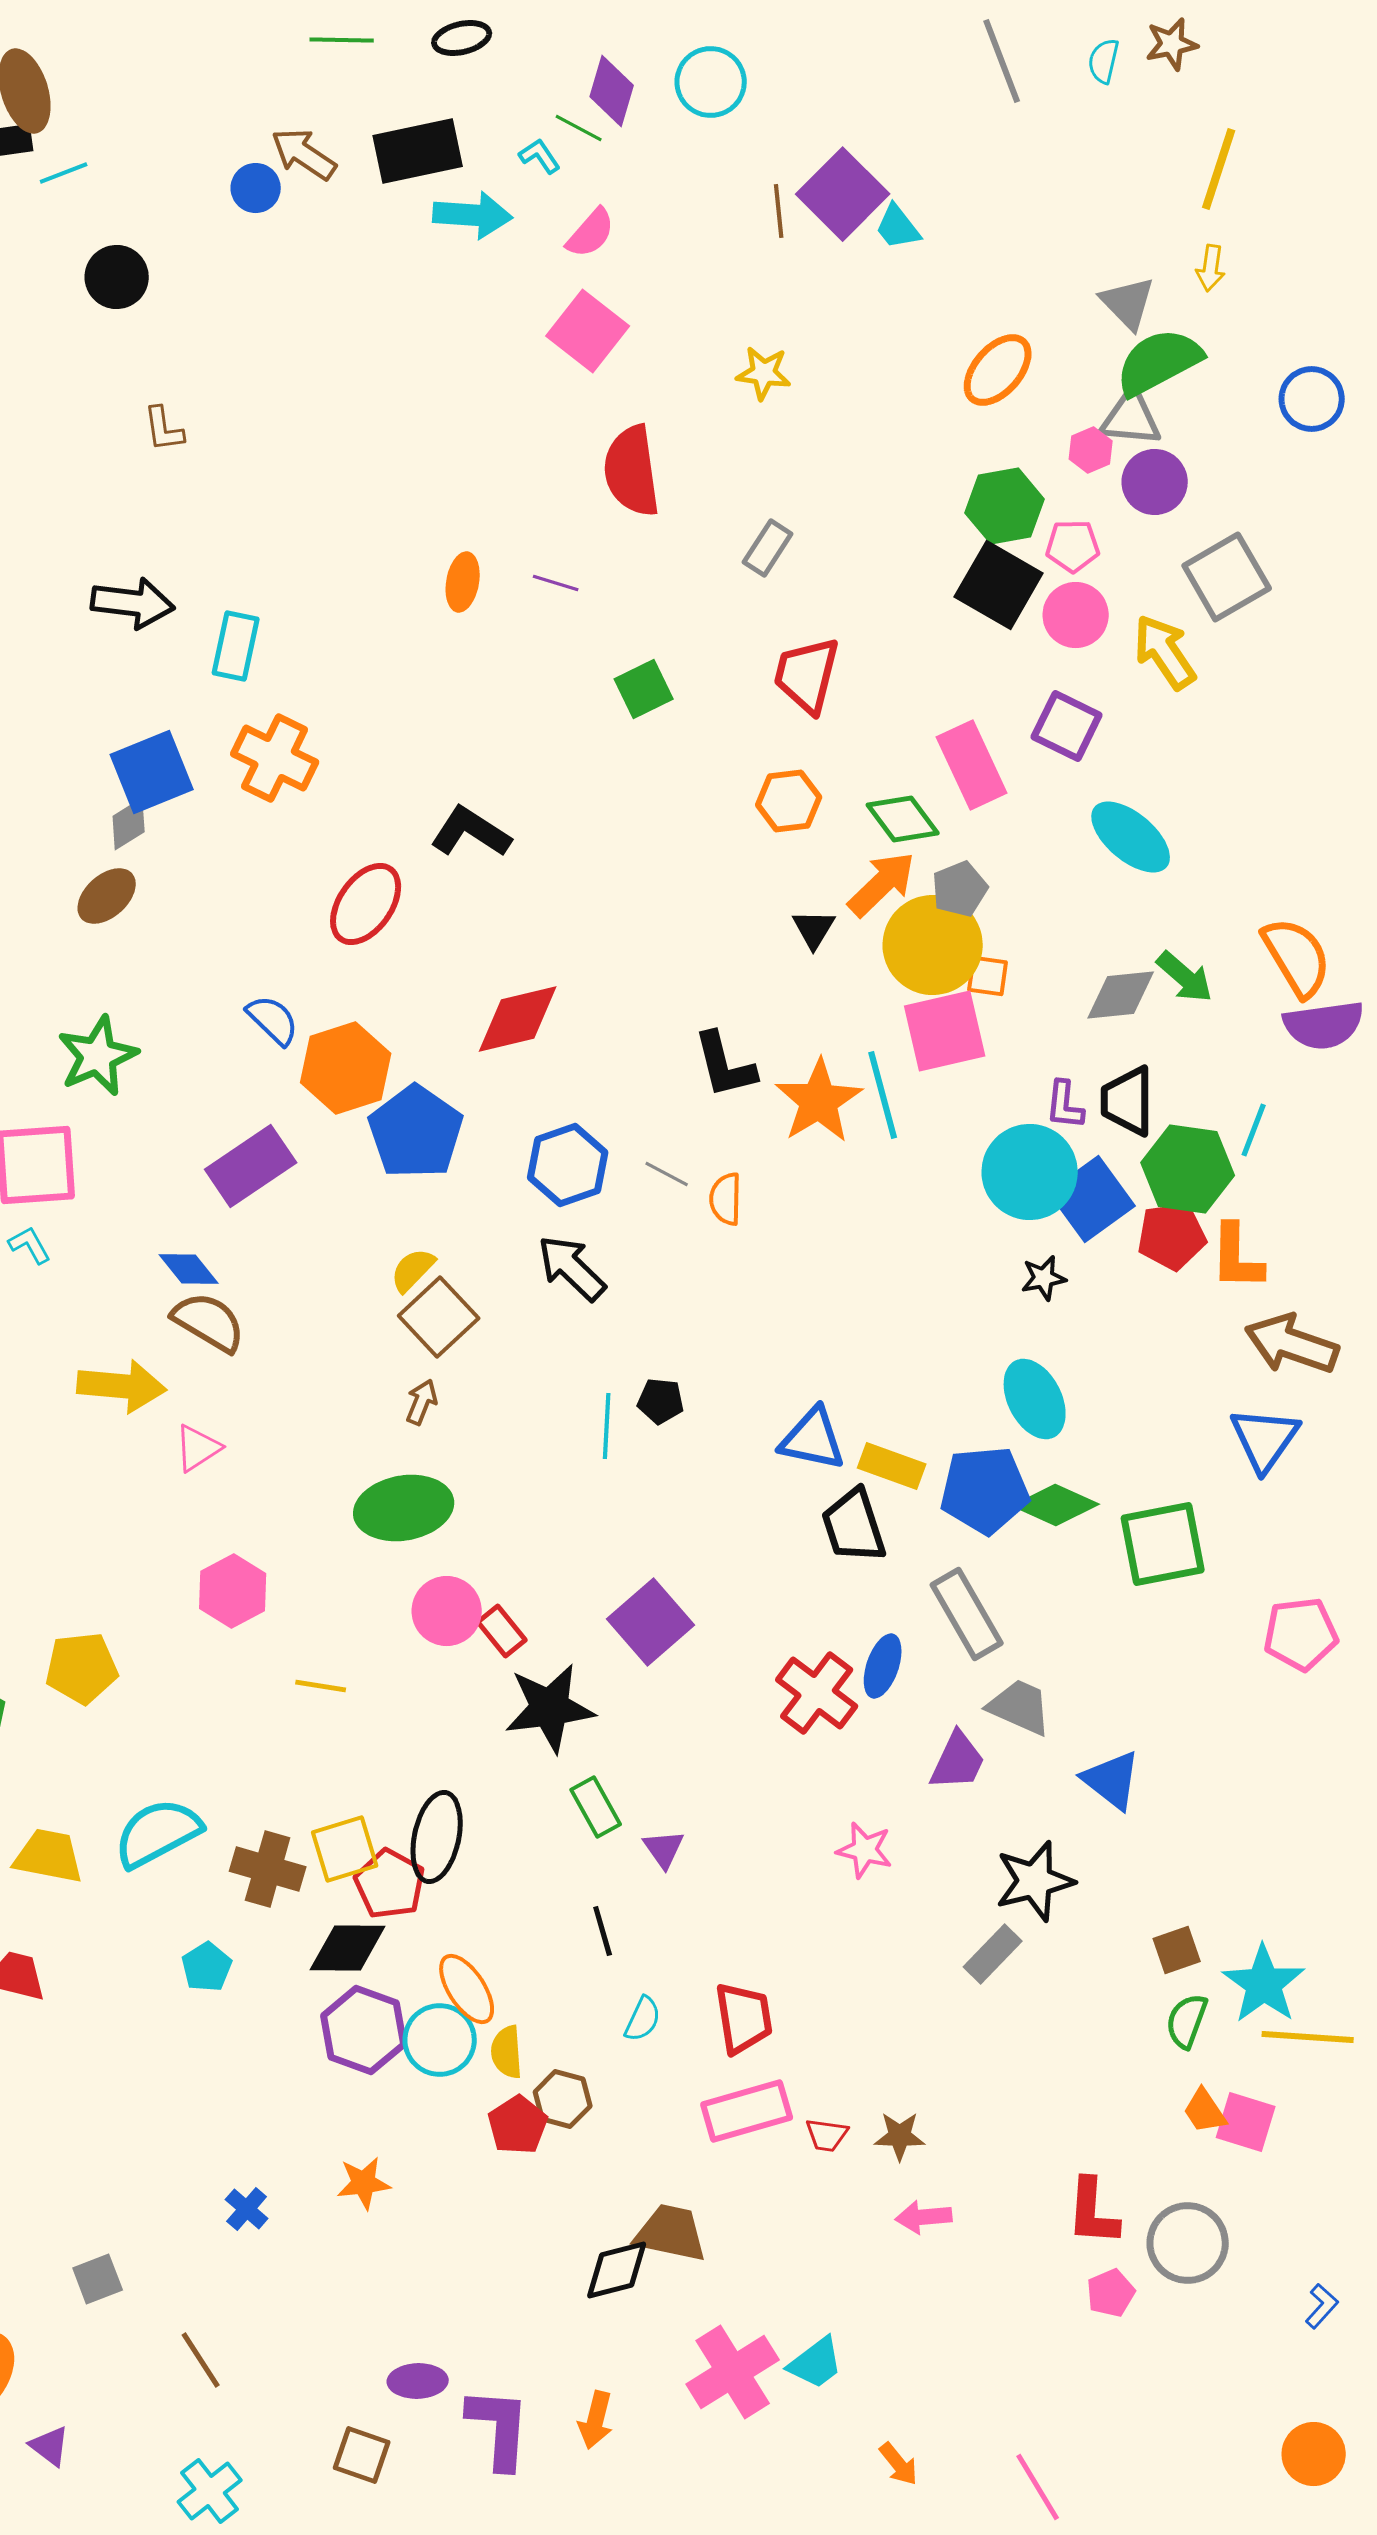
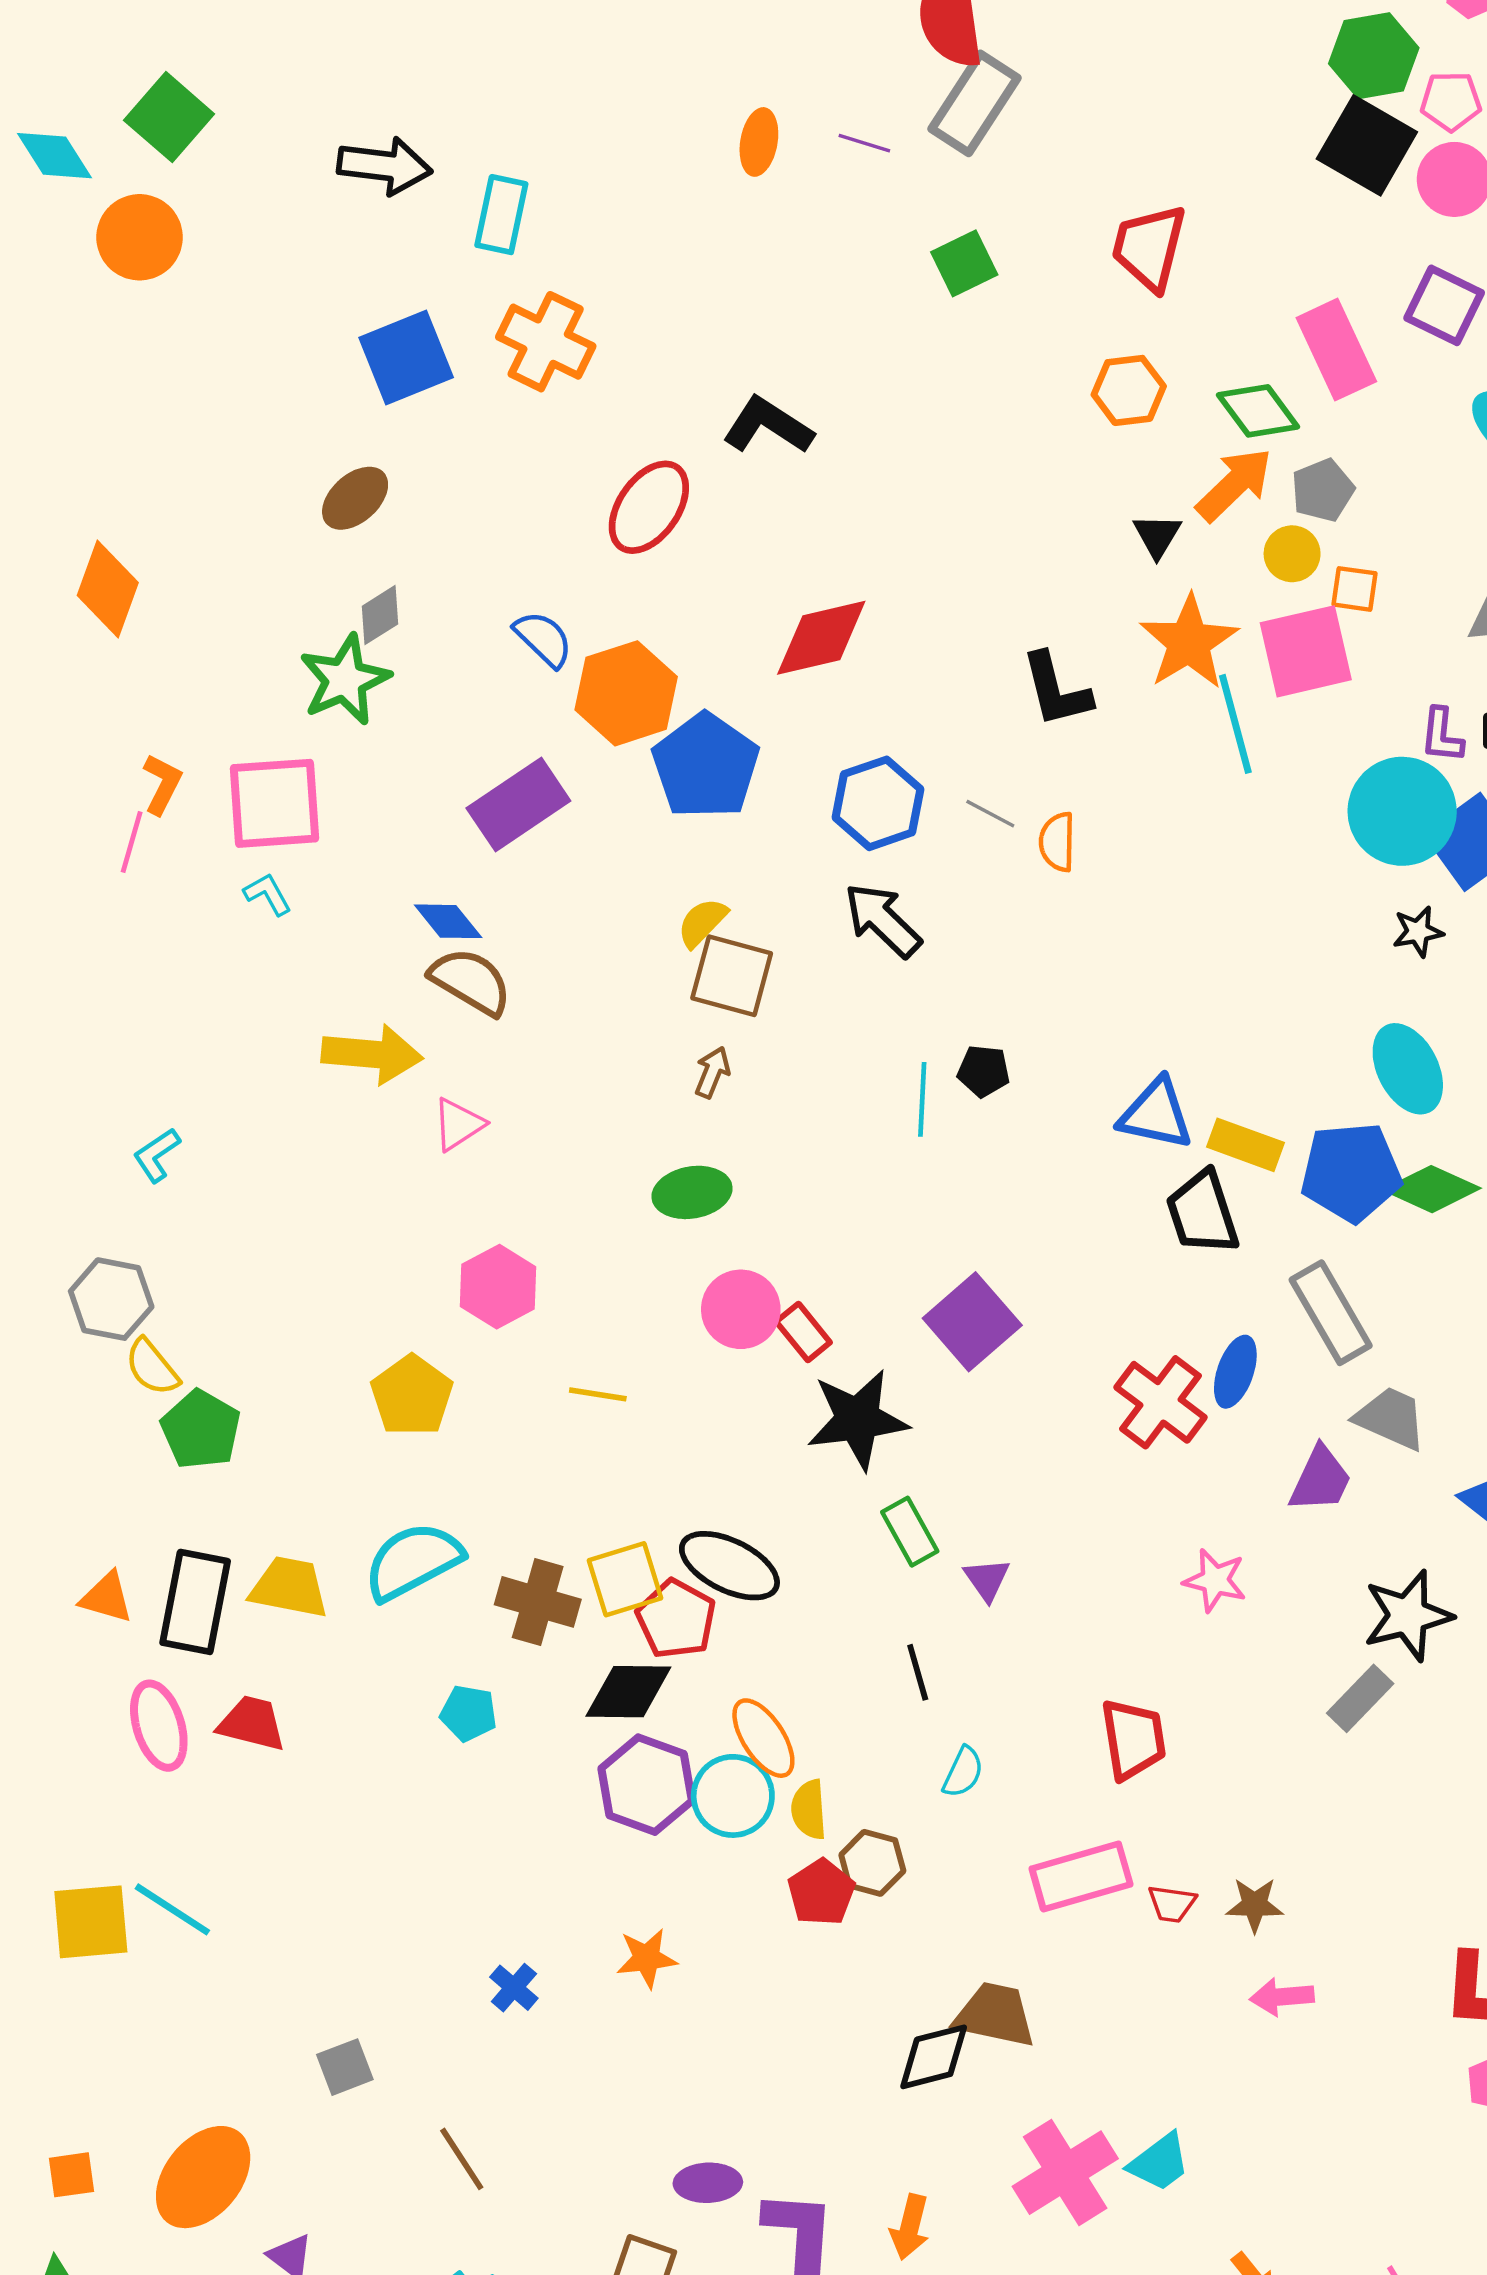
gray rectangle: (768, 548) -> (974, 103), moved, size x1.6
gray diamond: (129, 824) -> (380, 615), moved
yellow circle: (933, 945) -> (1292, 554), size x0.5
orange star: (819, 1101) -> (1189, 642), moved
brown square: (439, 1317) -> (732, 976), turned -32
green ellipse: (404, 1508) -> (692, 1192), size x0.7
yellow pentagon: (82, 1668) -> (412, 1395), moved, turned -30
black ellipse: (437, 1837) -> (729, 1566), turned -76
cyan pentagon: (207, 1967) -> (469, 1713), turned -30
red trapezoid: (744, 2018) -> (1133, 1739), moved

